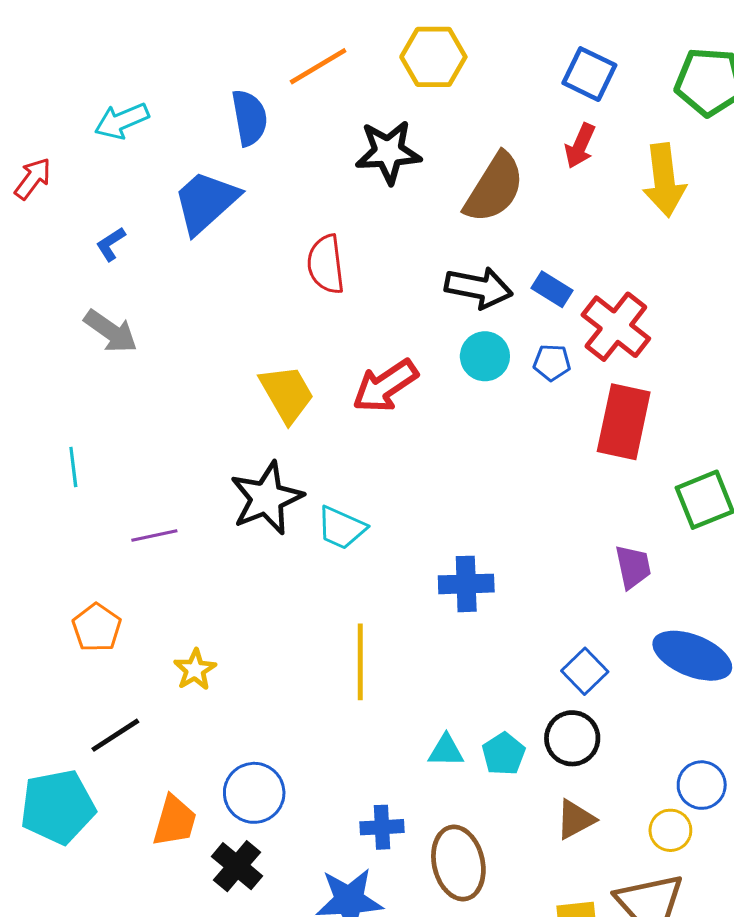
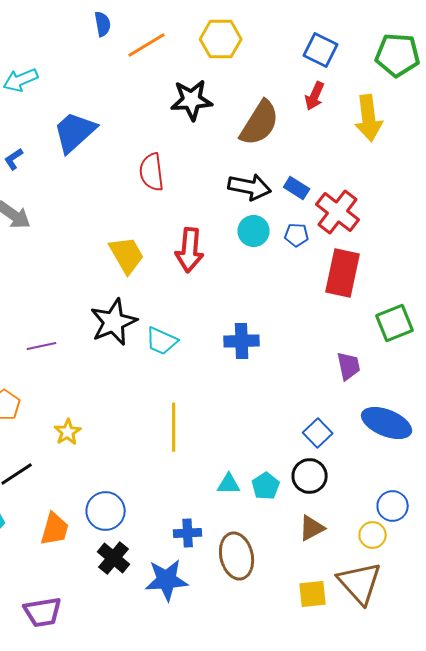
blue semicircle: (249, 118) -> (103, 24), moved, size x0.7
red arrow: (385, 386) -> (190, 250), turned -51
blue cross: (466, 584) -> (242, 341), moved
black cross: (237, 866) -> (114, 558), moved

